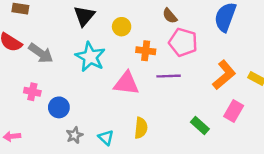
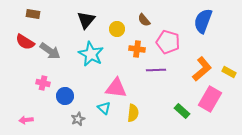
brown semicircle: (170, 16) -> (144, 20), moved
pink triangle: (126, 83) -> (116, 88), moved
pink rectangle: (234, 111) -> (210, 99), size x1.4
cyan triangle: (106, 138) -> (104, 108), moved

